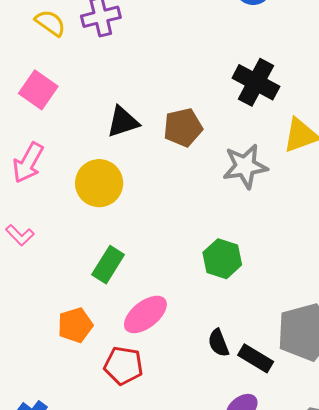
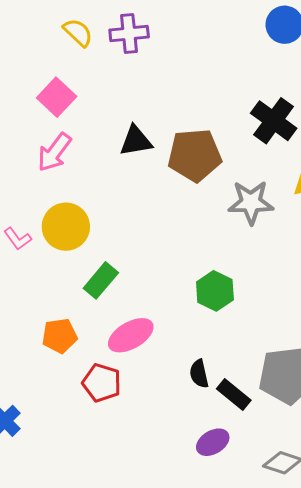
brown pentagon: (183, 128) -> (195, 155), size x1.4
pink arrow: (28, 163) -> (54, 152), moved
yellow circle: (99, 183) -> (66, 227), moved

